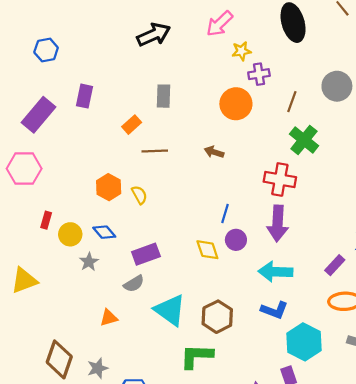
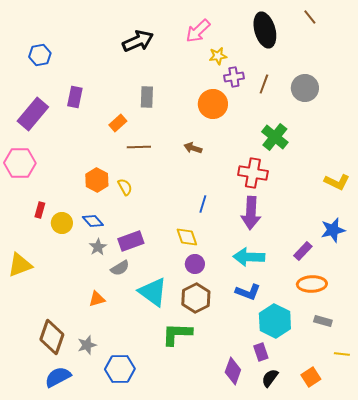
brown line: (292, 102) -> (264, 84), moved
purple circle: (236, 240) -> (195, 264), moved
gray star: (89, 262) -> (98, 247), moved

